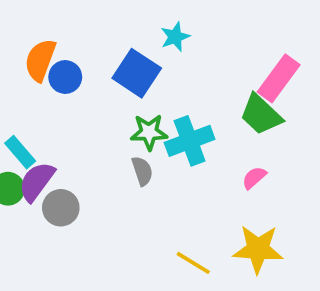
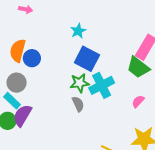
cyan star: (175, 37) -> (78, 31), moved
blue square: (137, 73) -> (87, 59), moved
gray circle: (61, 208) -> (17, 83), moved

